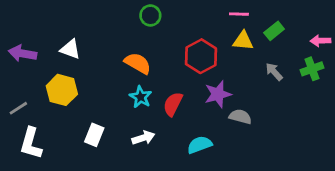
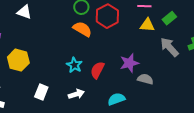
white triangle: (70, 49) -> (24, 12), moved
red hexagon: (201, 56) -> (107, 16), moved
orange semicircle: (138, 63) -> (82, 29), moved
gray arrow: (274, 72) -> (169, 47), size x1.5

